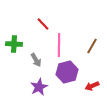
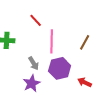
gray arrow: (36, 60) -> (34, 63), moved
red arrow: (92, 86) -> (85, 82), turned 48

